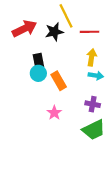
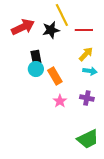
yellow arrow: (92, 57) -> (86, 54), turned 35
pink star: (54, 113) -> (60, 101), moved
green trapezoid: (94, 130) -> (88, 139), moved

